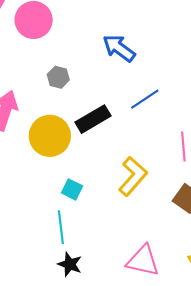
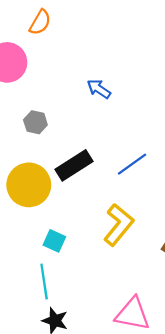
blue arrow: (119, 48) -> (99, 89), size x0.7
blue line: (145, 99) -> (132, 164), moved

